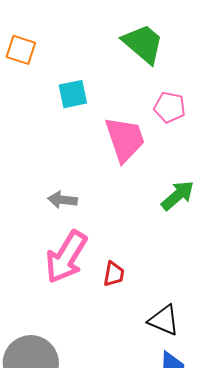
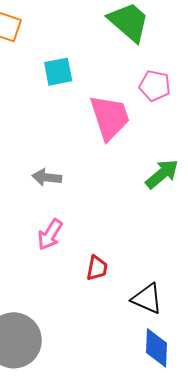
pink arrow: (66, 257) -> (50, 234), size x0.6
red trapezoid: (114, 274) -> (97, 268), moved

